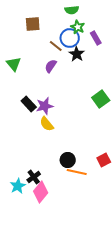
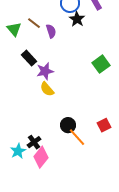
brown line: (56, 46) -> (34, 23), moved
purple semicircle: (51, 66) -> (51, 31), turned 128
black rectangle: (29, 104) -> (29, 58), moved
orange line: (77, 172) -> (77, 137), turned 36

